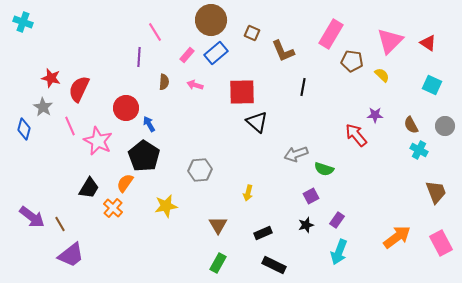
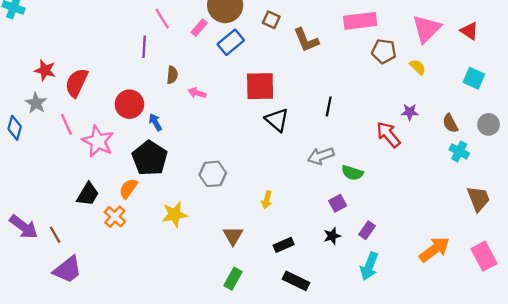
pink rectangle: (331, 34) -> (360, 21), turned 52
pink rectangle: (187, 55) -> (199, 28), moved
pink arrow: (195, 85) -> (197, 93), moved
black line: (303, 87) -> (329, 106), moved

